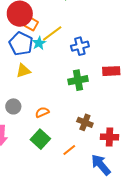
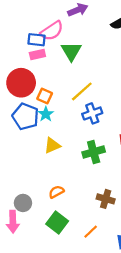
orange square: (31, 24) -> (45, 96), moved
yellow line: (52, 33) -> (82, 91), moved
yellow triangle: (23, 71) -> (52, 145), moved
gray circle: (13, 106) -> (23, 203), moved

